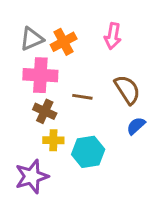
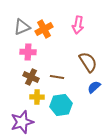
pink cross: (40, 75) -> (28, 52), size x0.7
brown line: (82, 97) -> (57, 77), moved

